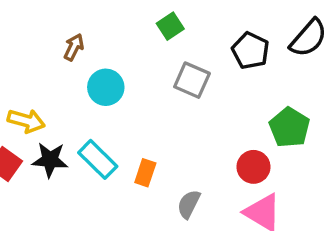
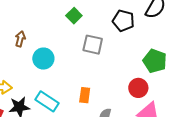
orange rectangle: (145, 173) -> (85, 95), moved

